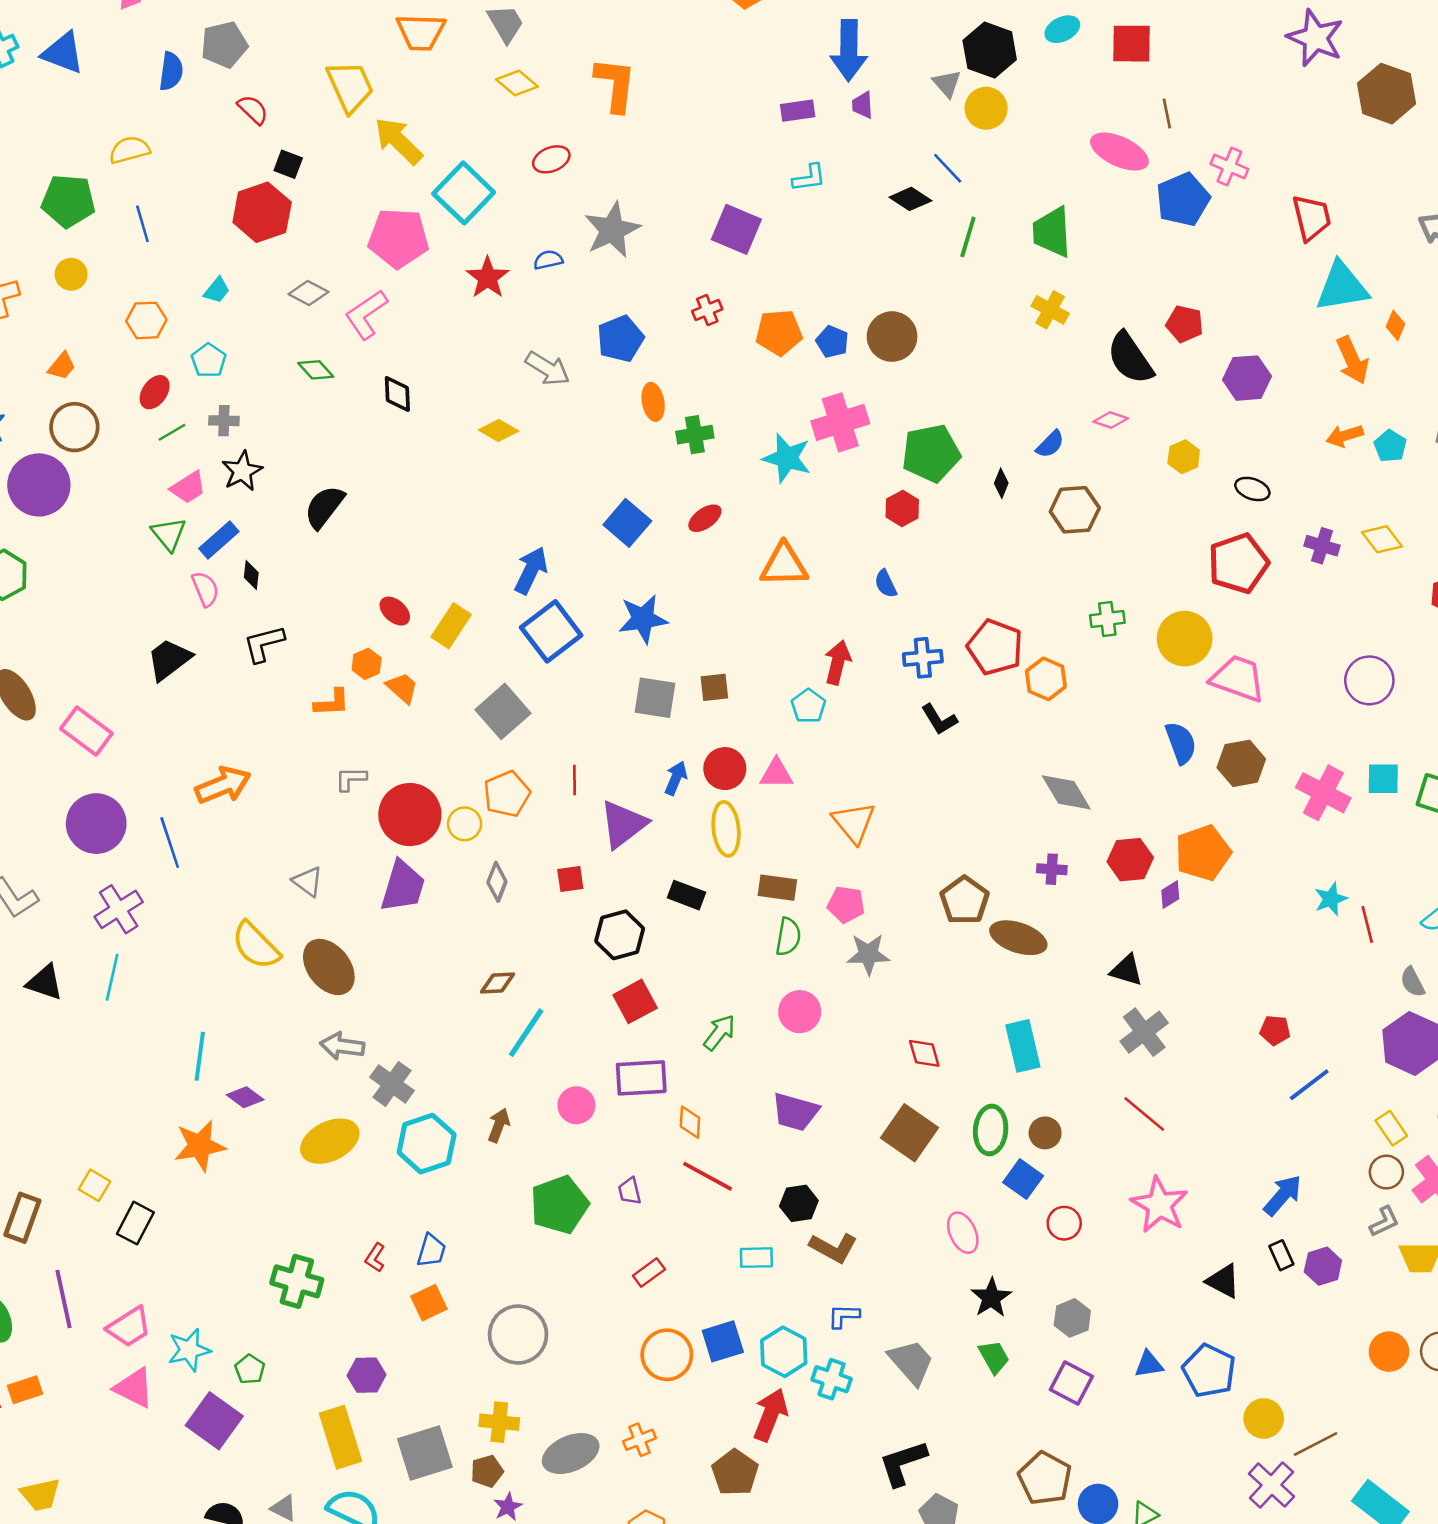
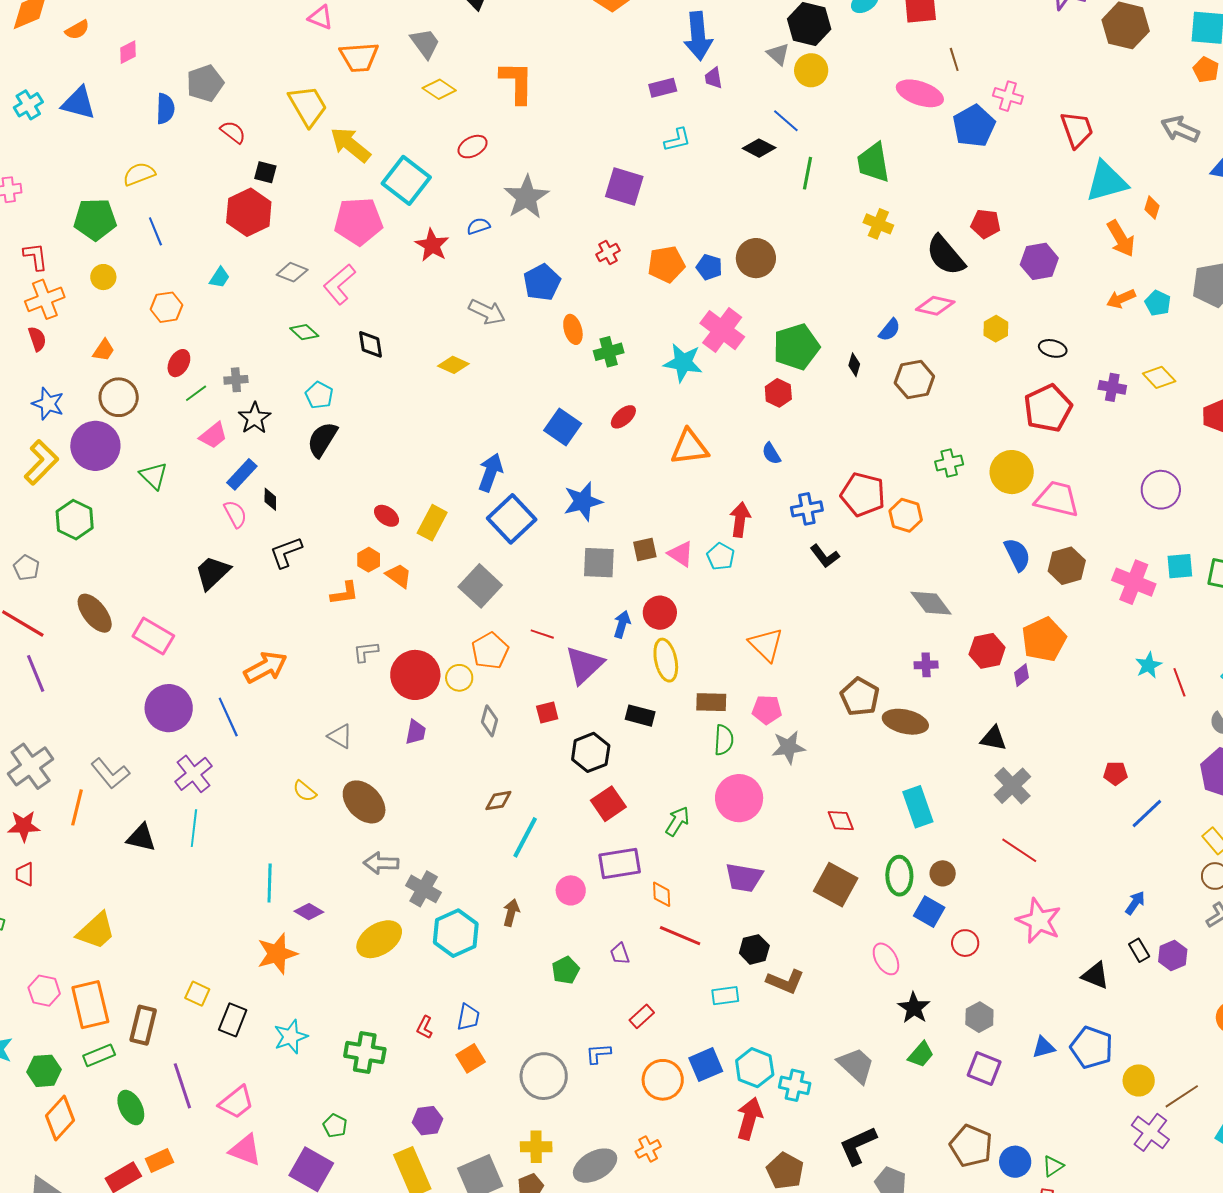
cyan pentagon: (209, 360) -> (319, 395), moved
pink diamond: (1111, 420) -> (935, 306), size x1.4
pink cross: (840, 422) -> (722, 330), turned -30
green triangle: (169, 534) -> (154, 476), moved
pink triangle: (776, 774) -> (681, 554), moved, turned 40
red line: (574, 780) -> (542, 634), turned -65
purple trapezoid: (403, 886) -> (416, 732), size x0.6
yellow semicircle: (256, 946) -> (305, 791), size x0.6
pink circle: (800, 1012) -> (739, 798), size x1.4
blue arrow: (1283, 1195) -> (1135, 903), size x0.7
green pentagon: (559, 1205) -> (566, 970), size x0.6
blue L-shape: (844, 1316) -> (598, 1054), moved
cyan star: (189, 1350) -> (291, 1037), moved
green trapezoid: (994, 1357) -> (921, 1054), turned 76
brown pentagon: (735, 1473) -> (785, 1171), moved

